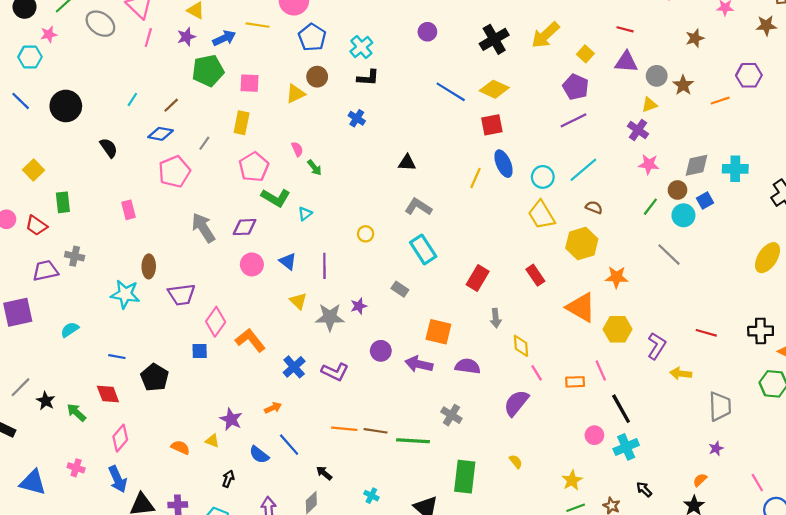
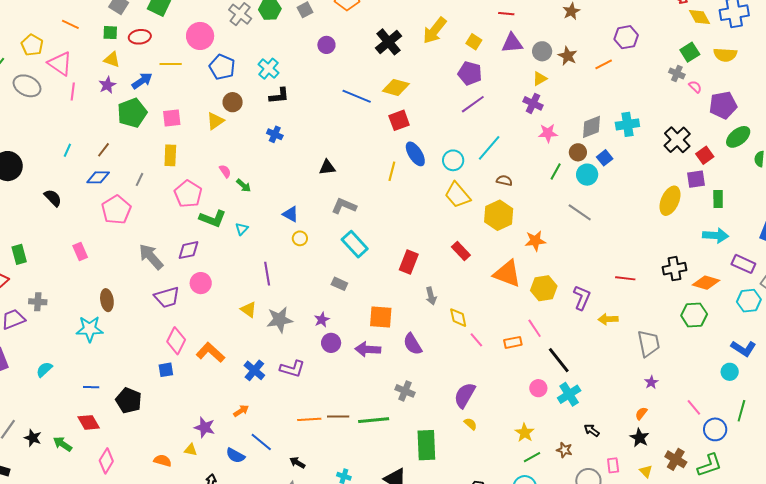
blue triangle: (288, 261) -> (291, 214), moved
purple trapezoid: (182, 295) -> (167, 297), moved
purple star: (359, 306) -> (322, 320), moved
purple semicircle: (468, 366) -> (413, 344), turned -120
purple semicircle: (516, 403) -> (465, 395), moved

